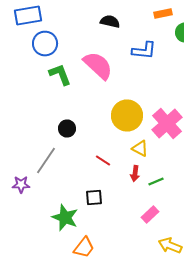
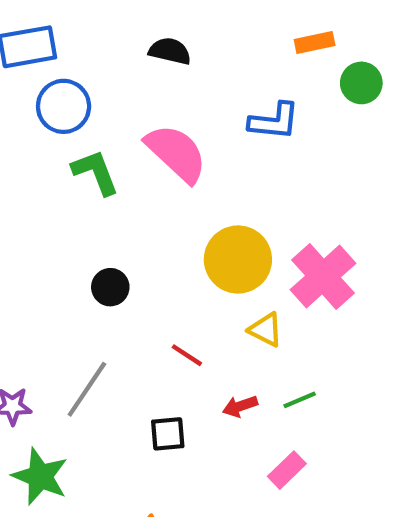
black semicircle: (110, 22) -> (170, 51), moved
gray line: (46, 160) -> (87, 389), moved
red arrow: (135, 174) -> (240, 406), moved, turned 63
green star: (65, 218) -> (40, 476), moved

